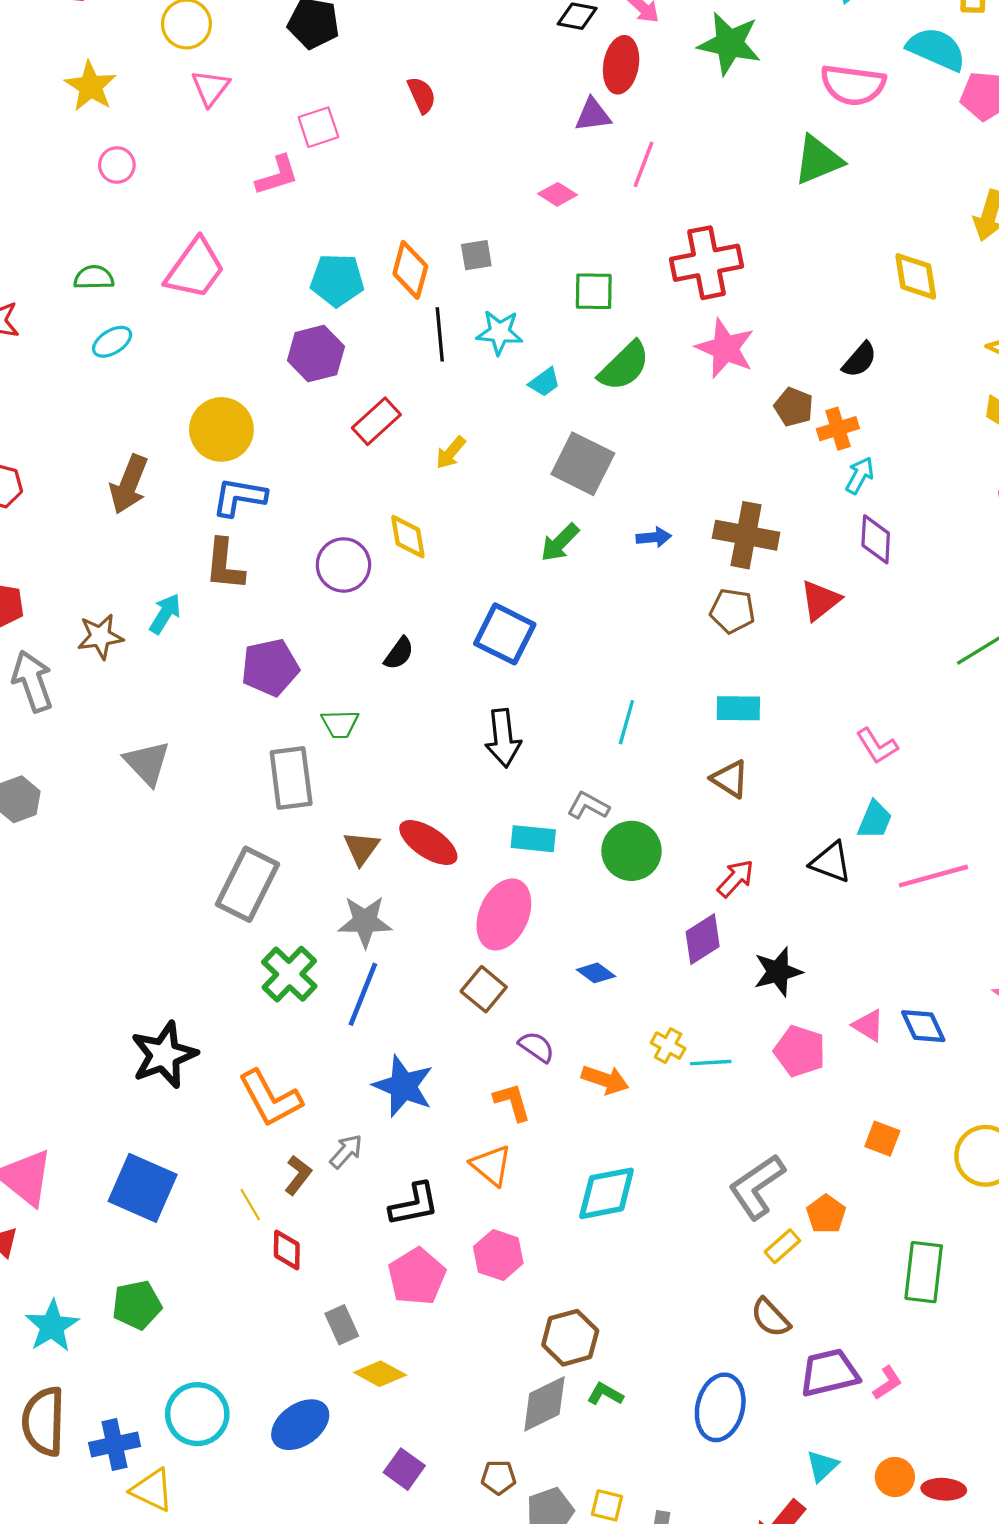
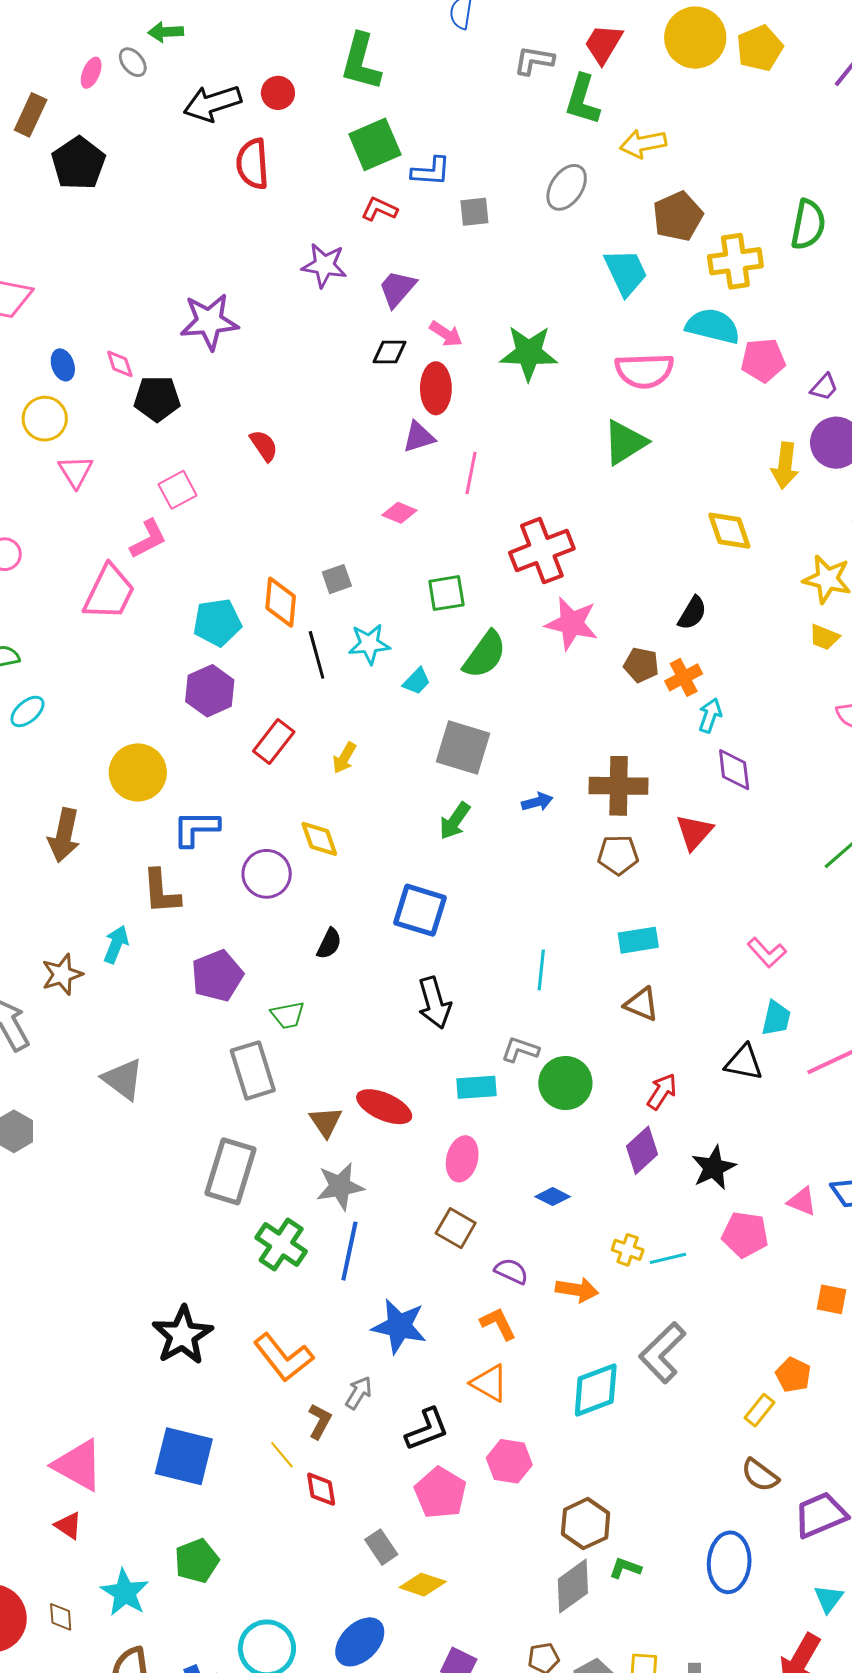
pink trapezoid: (195, 269) -> (109, 592), moved
blue L-shape: (239, 497) -> (196, 828), moved
pink ellipse: (504, 914) -> (462, 1159), size x0.7
gray L-shape: (757, 1187) -> (662, 1353), moved

